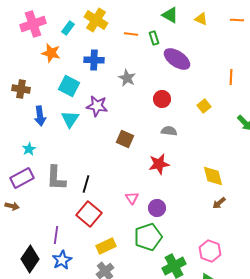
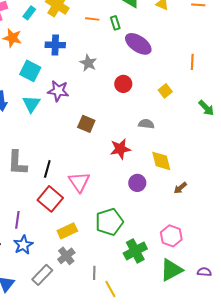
gray semicircle: (169, 131) -> (146, 124), moved
yellow diamond: (213, 176) -> (161, 161), moved
pink triangle: (132, 198) -> (79, 182), moved, size x1.6
purple circle: (157, 208) -> (137, 183), moved

